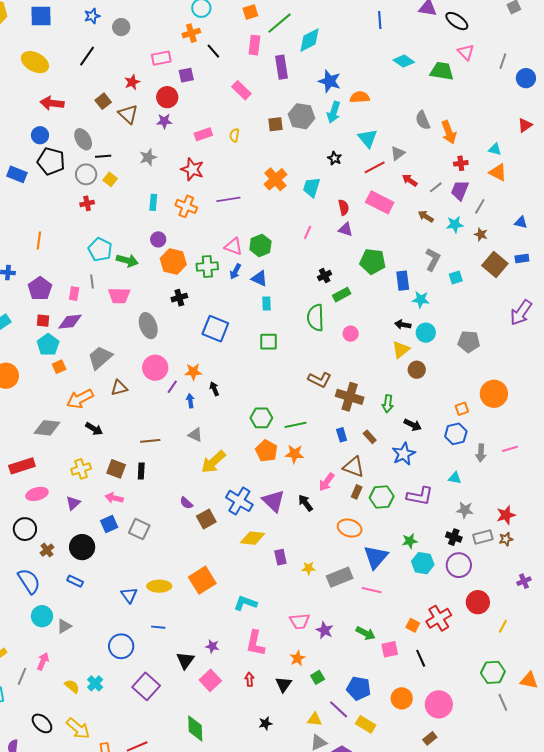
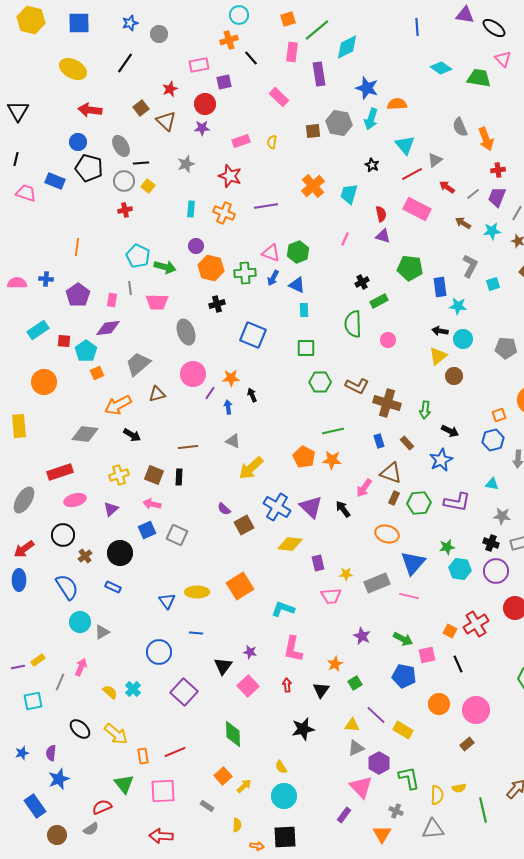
red square: (43, 321) -> (64, 341), moved
green hexagon: (261, 418) -> (320, 382), moved
pink trapezoid: (300, 621) -> (331, 596), moved
blue pentagon: (359, 688) -> (404, 676), moved
black star: (265, 723) -> (303, 729), size x1.6

